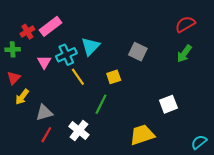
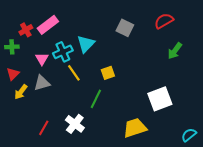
red semicircle: (185, 24) -> (164, 21), moved
gray square: (138, 52) -> (125, 28), moved
white square: (168, 104) -> (160, 99), size x1.4
gray triangle: (44, 113) -> (42, 83), moved

